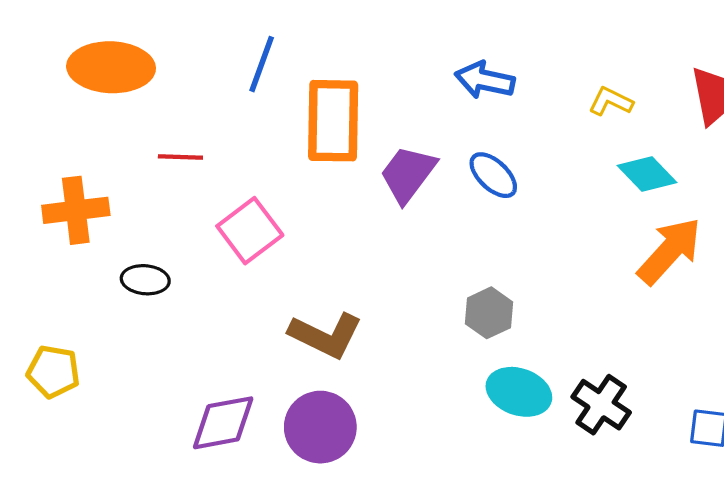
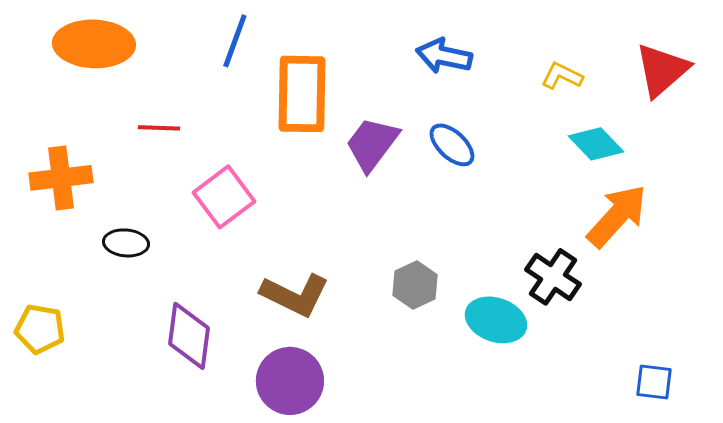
gray hexagon: (489, 313) -> (415, 285), moved
cyan ellipse: (519, 392) -> (496, 320), moved
black cross: (601, 405) -> (553, 277), moved
purple diamond: (223, 423) -> (189, 336), moved, turned -72

